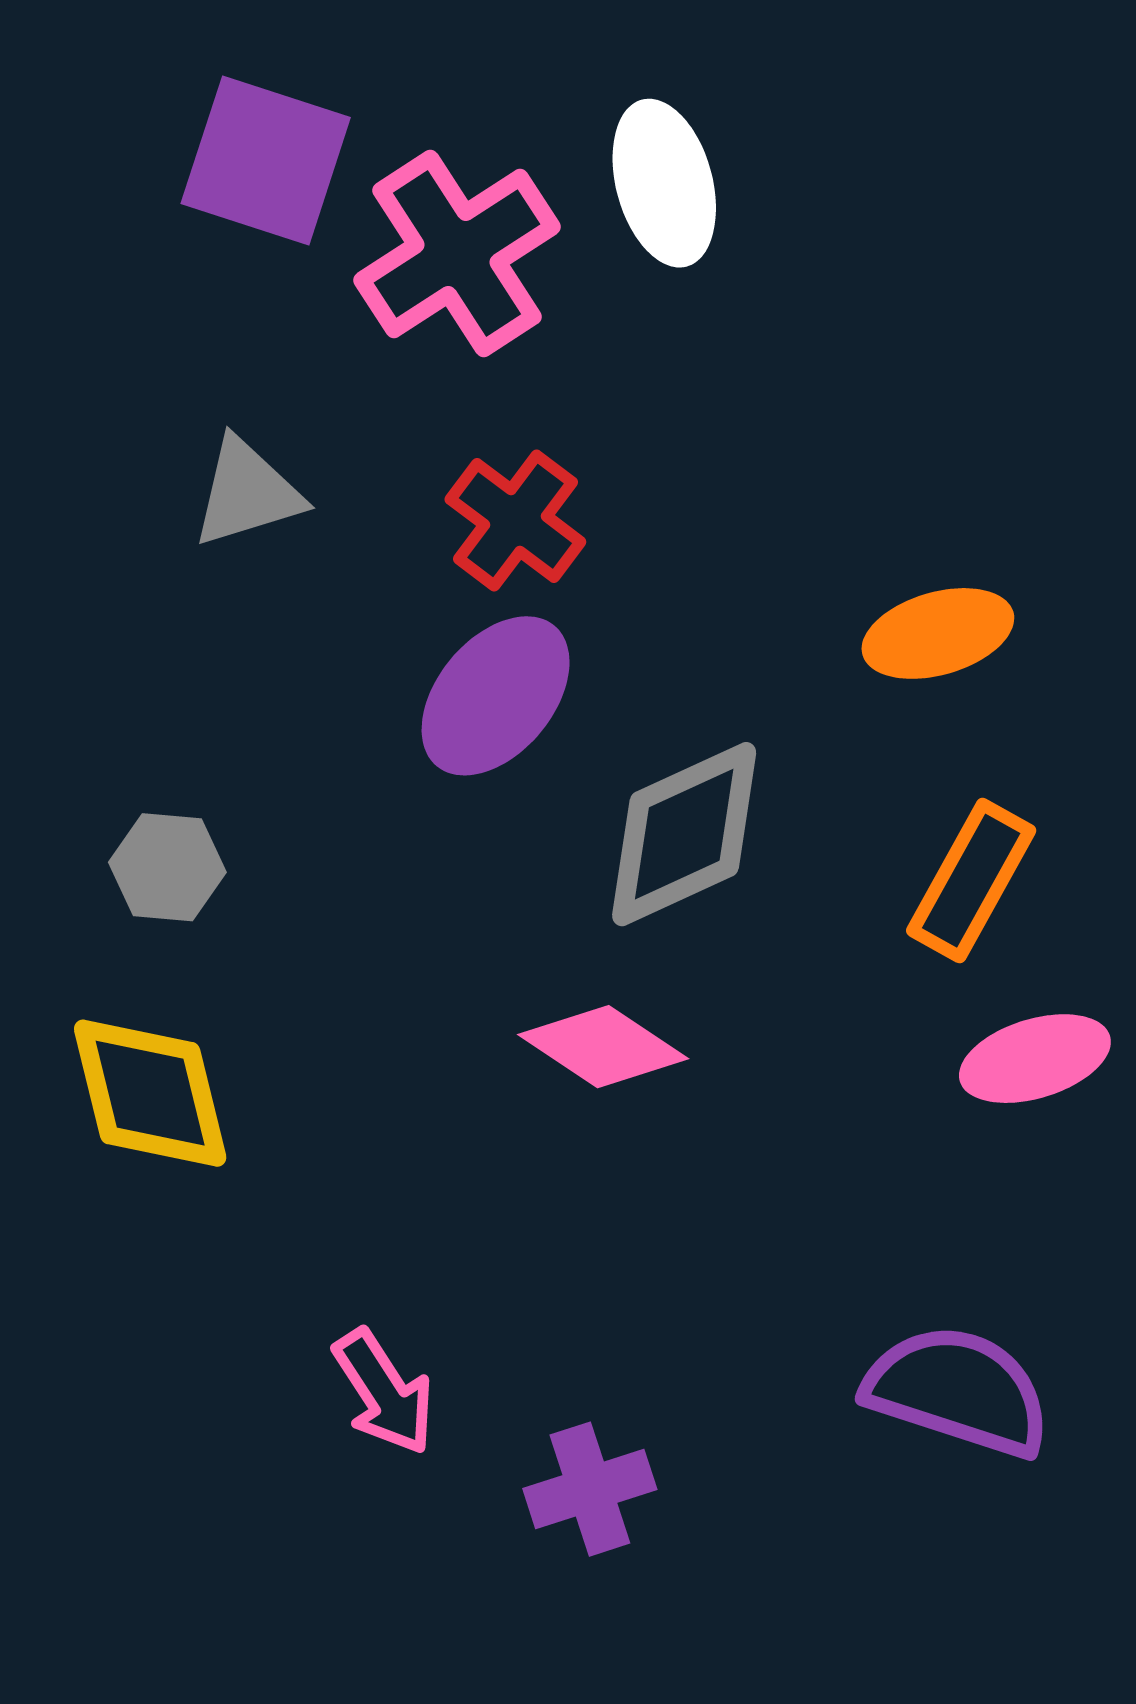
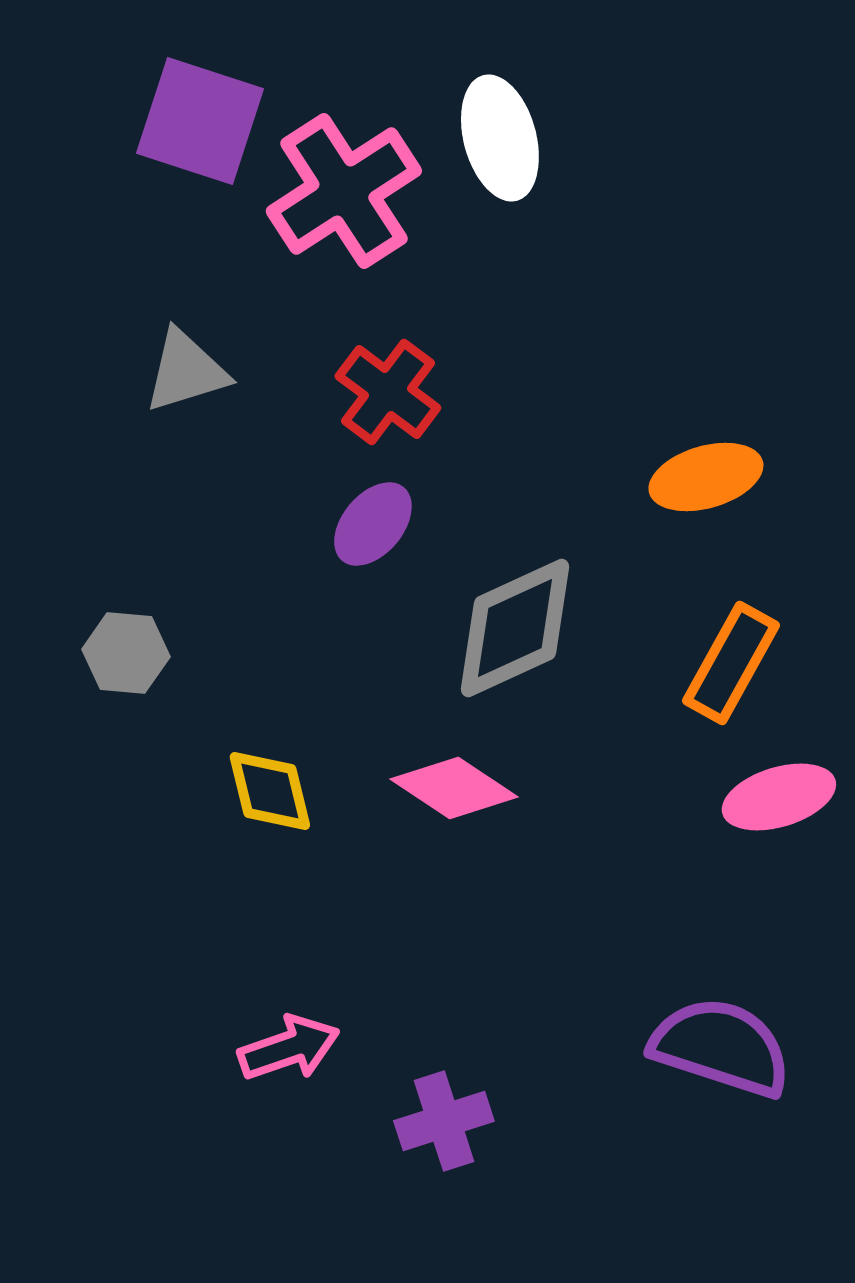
purple ellipse: (496, 696) -> (373, 524), size x0.7
yellow diamond: (150, 1093) -> (270, 791), moved, size x0.7
pink arrow: (384, 1392) -> (289, 1048), turned -76

